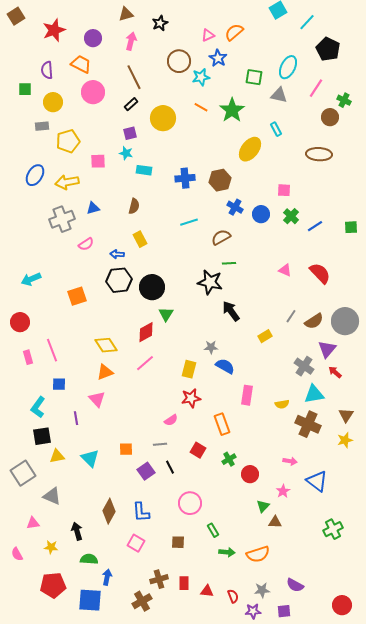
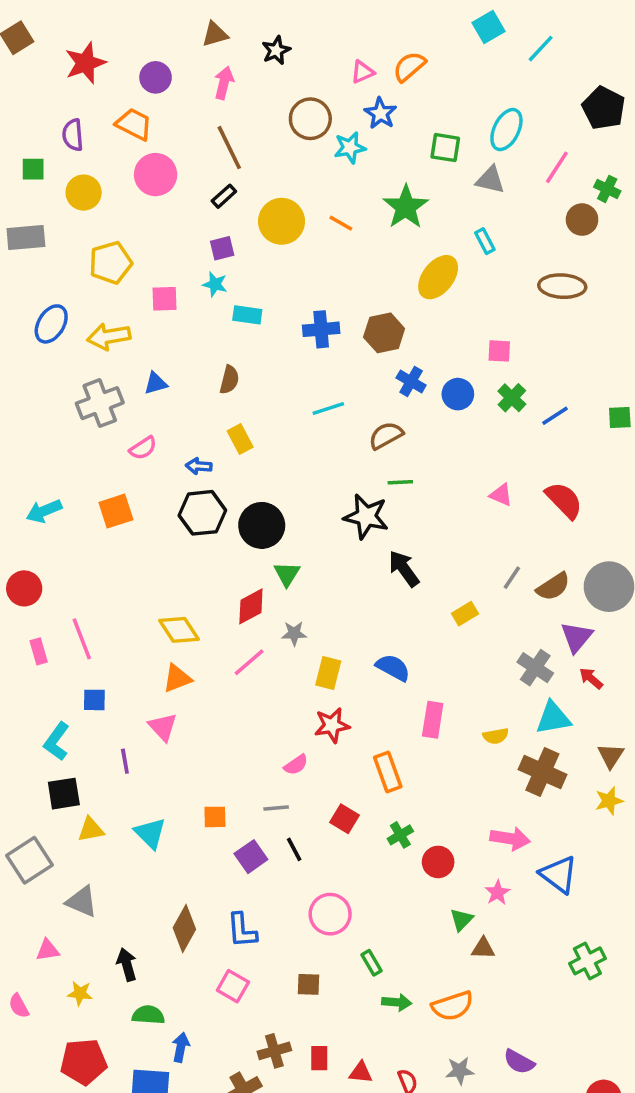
black pentagon: (328, 49) -> (604, 108), moved
orange line: (201, 107) -> (341, 223), moved
gray rectangle: (42, 126) -> (26, 238), moved, size x1.5
orange square: (77, 296) -> (116, 511), moved
gray star: (211, 347) -> (294, 633), moved
pink arrow: (290, 461) -> (510, 839), size x1.5

